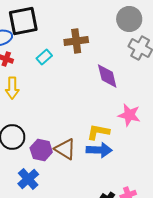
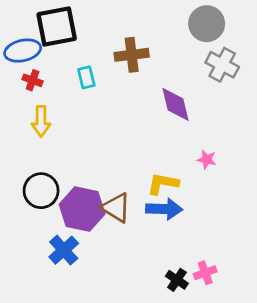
cyan rectangle: (44, 57) -> (86, 77), turned -63
pink star: (129, 115) -> (207, 160), size x0.6
purple hexagon: (41, 150) -> (82, 209), size x1.4

